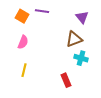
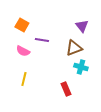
purple line: (42, 11) -> (42, 40), moved
pink semicircle: (23, 42) -> (23, 51), turned 96

